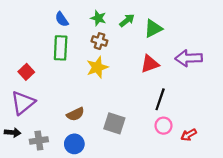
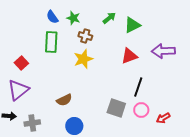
green star: (98, 18) -> (73, 18), moved
gray square: (114, 123) -> (116, 108), moved
blue circle: (74, 144) -> (74, 126), moved

